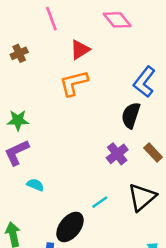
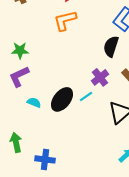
cyan line: (100, 202) -> (86, 96), moved
black ellipse: (70, 227) -> (62, 99), moved

